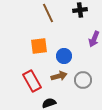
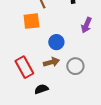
orange square: (39, 46) -> (31, 21), moved

